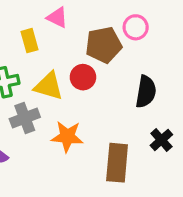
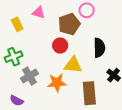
yellow rectangle: (29, 41) -> (17, 24), moved
yellow triangle: (49, 86) -> (73, 65), moved

